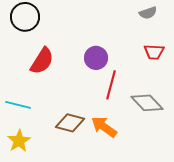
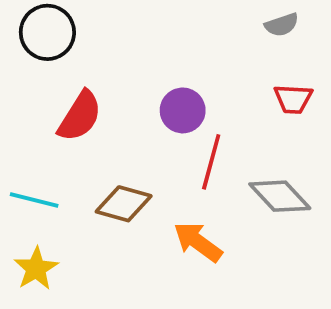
brown diamond: (70, 123) -> (124, 204), moved

